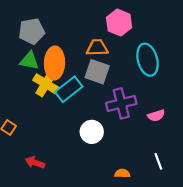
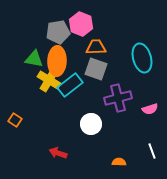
pink hexagon: (119, 23) -> (81, 24), moved
gray pentagon: (32, 31) -> (58, 32), moved
red arrow: (35, 162) -> (58, 153), moved

